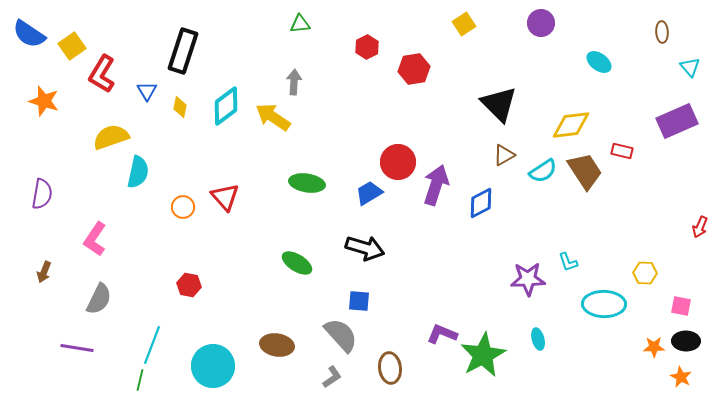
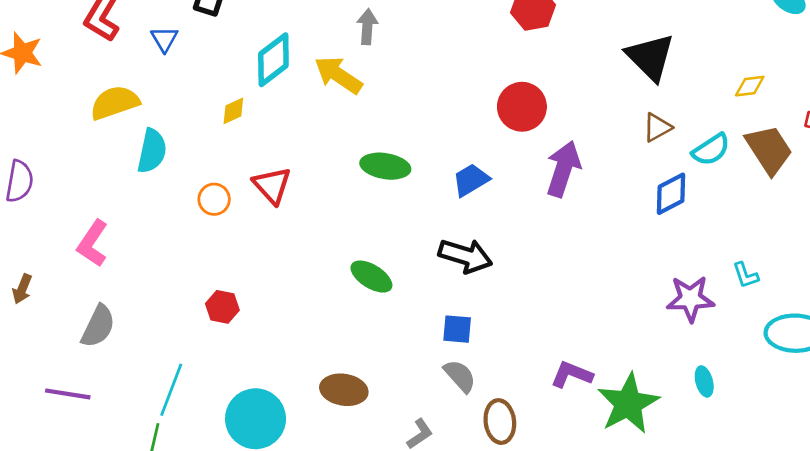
yellow diamond: (180, 107) -> (233, 111), moved, turned 55
yellow diamond: (571, 125) -> (750, 86), size x0.6
red circle: (398, 162) -> (522, 107), moved
blue diamond: (481, 203) -> (671, 194), moved
gray semicircle: (341, 335) -> (460, 376), moved, size x0.7

